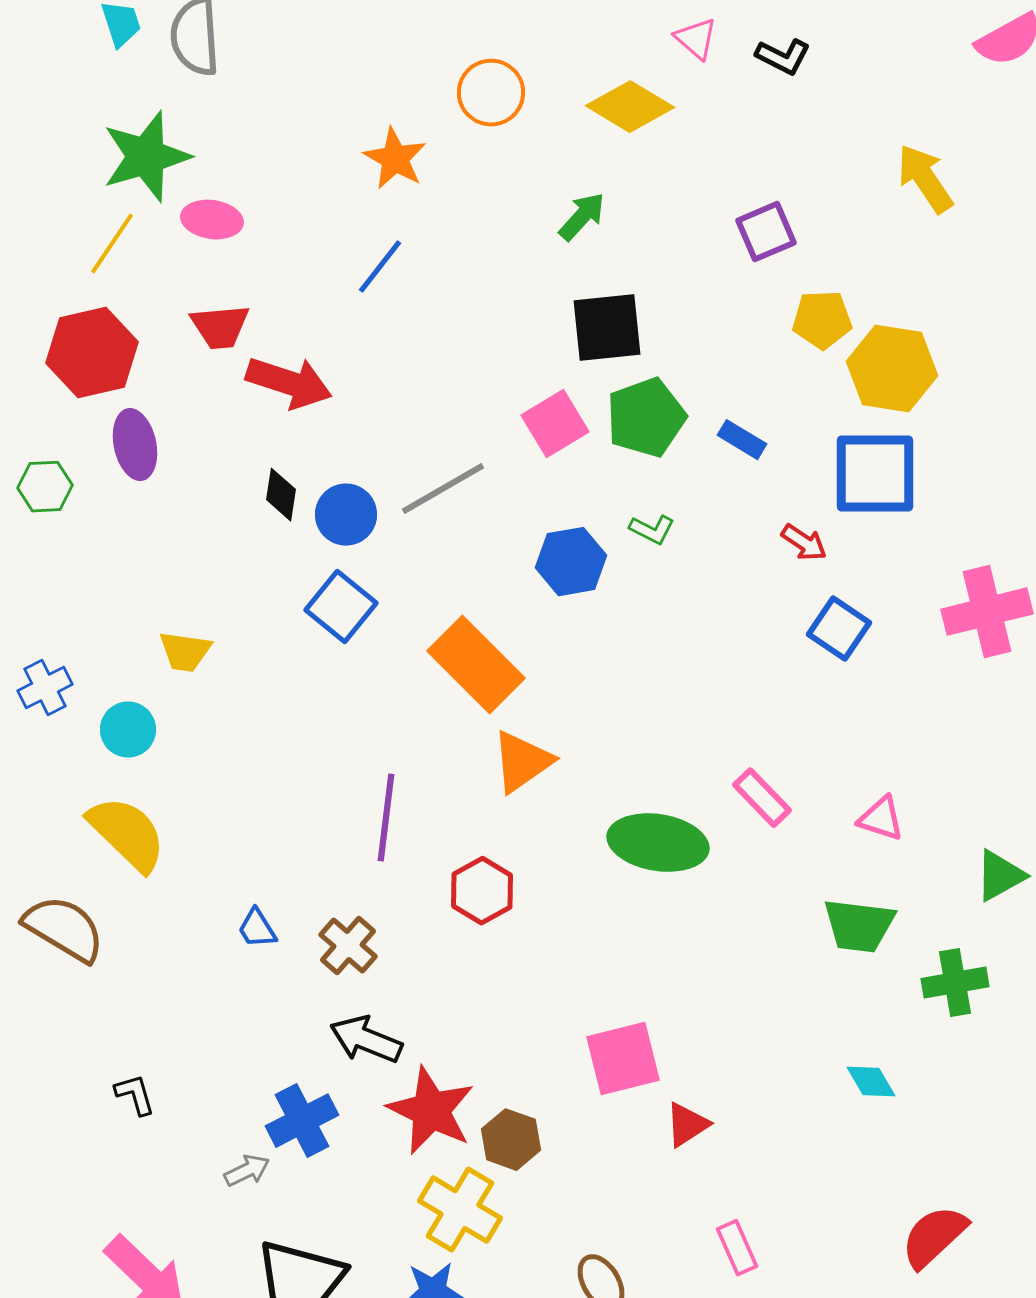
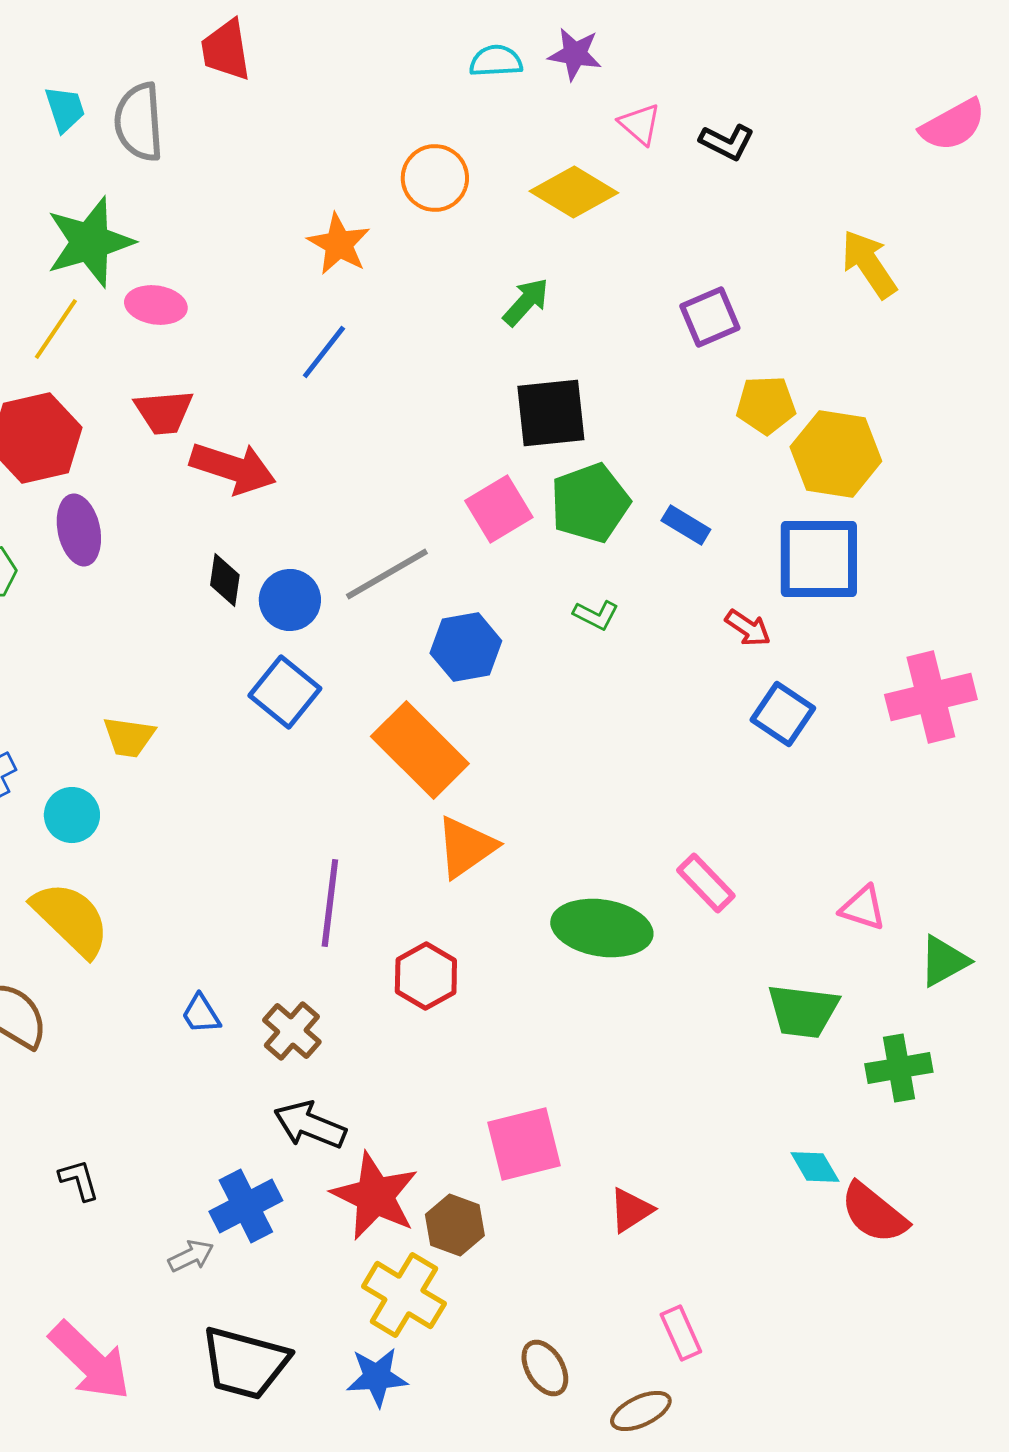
blue hexagon: (571, 562) -> (466, 647), moved
pink triangle: (881, 819) -> (863, 908), moved
pink square: (623, 1059) -> (524, 1144), moved
red semicircle: (934, 1237) -> (874, 1213), moved, turned -98

